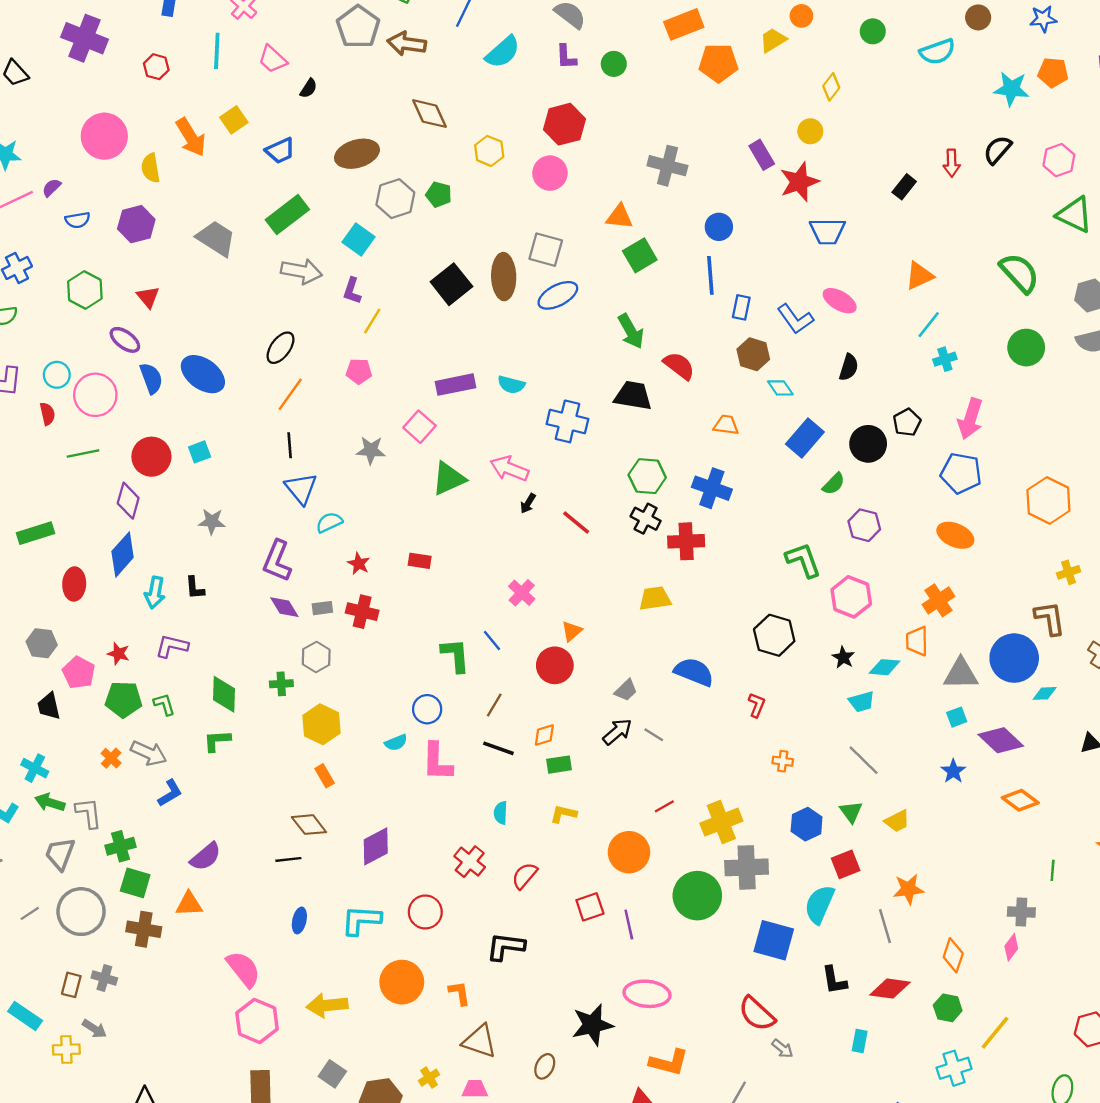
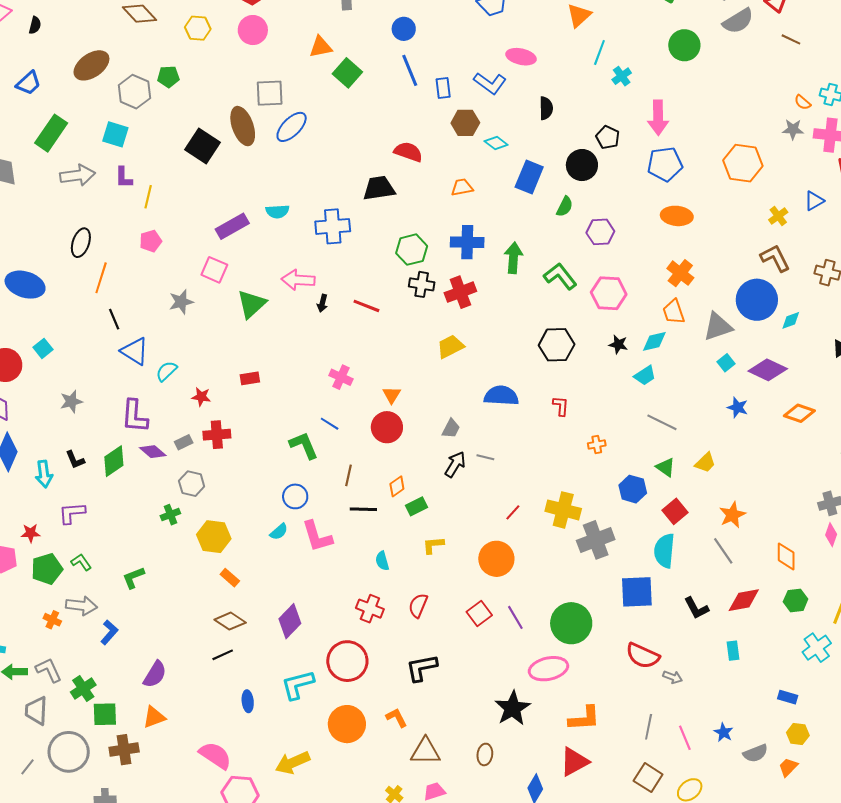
green arrow: (631, 331) -> (513, 258), moved, turned -128
green diamond: (224, 694) -> (114, 461), moved, turned 72
yellow cross: (721, 822) -> (563, 510), turned -36
green circle: (697, 896) -> (571, 623), moved
red circle: (425, 912) -> (347, 661), size x1.4

